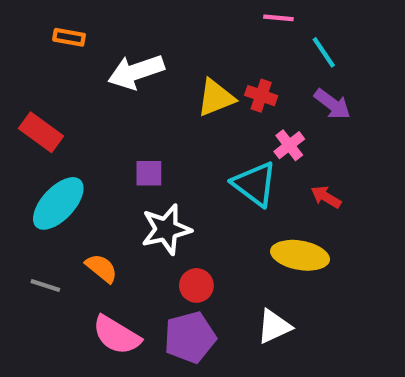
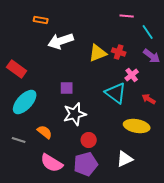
orange rectangle: (69, 37) -> (41, 20), moved

